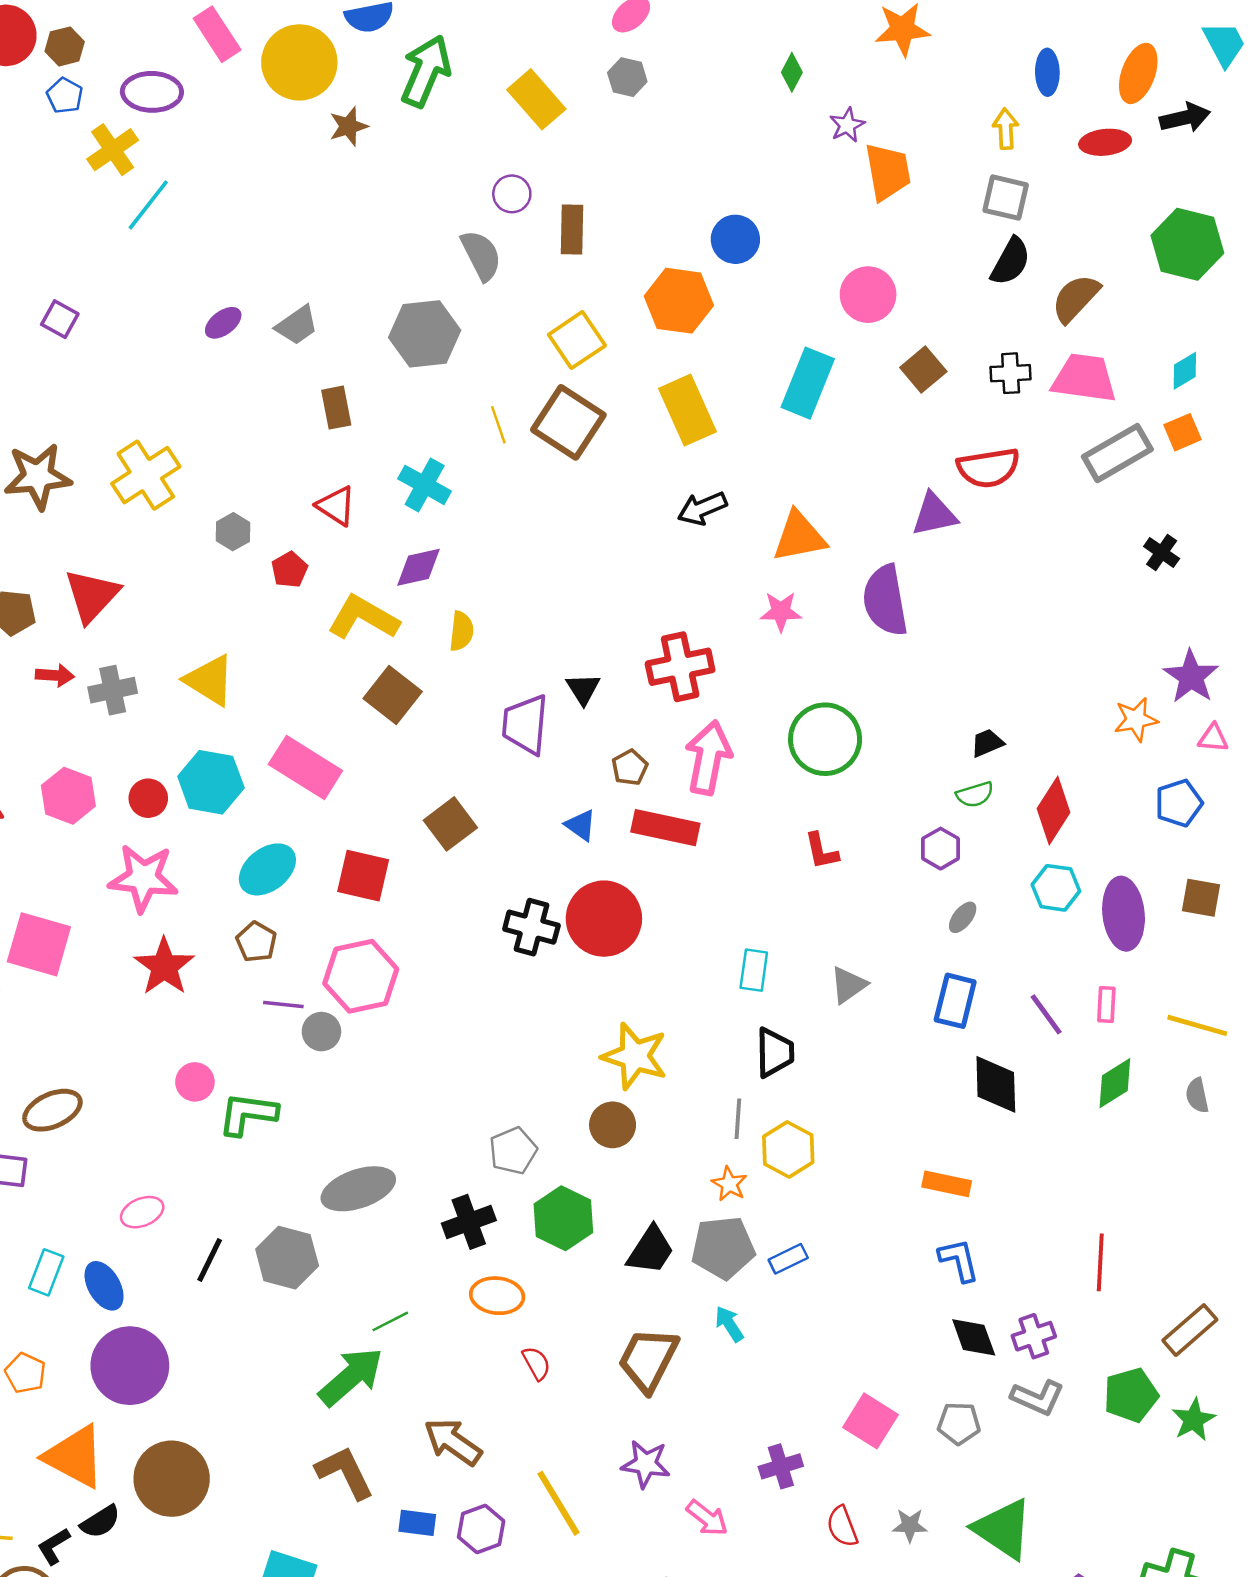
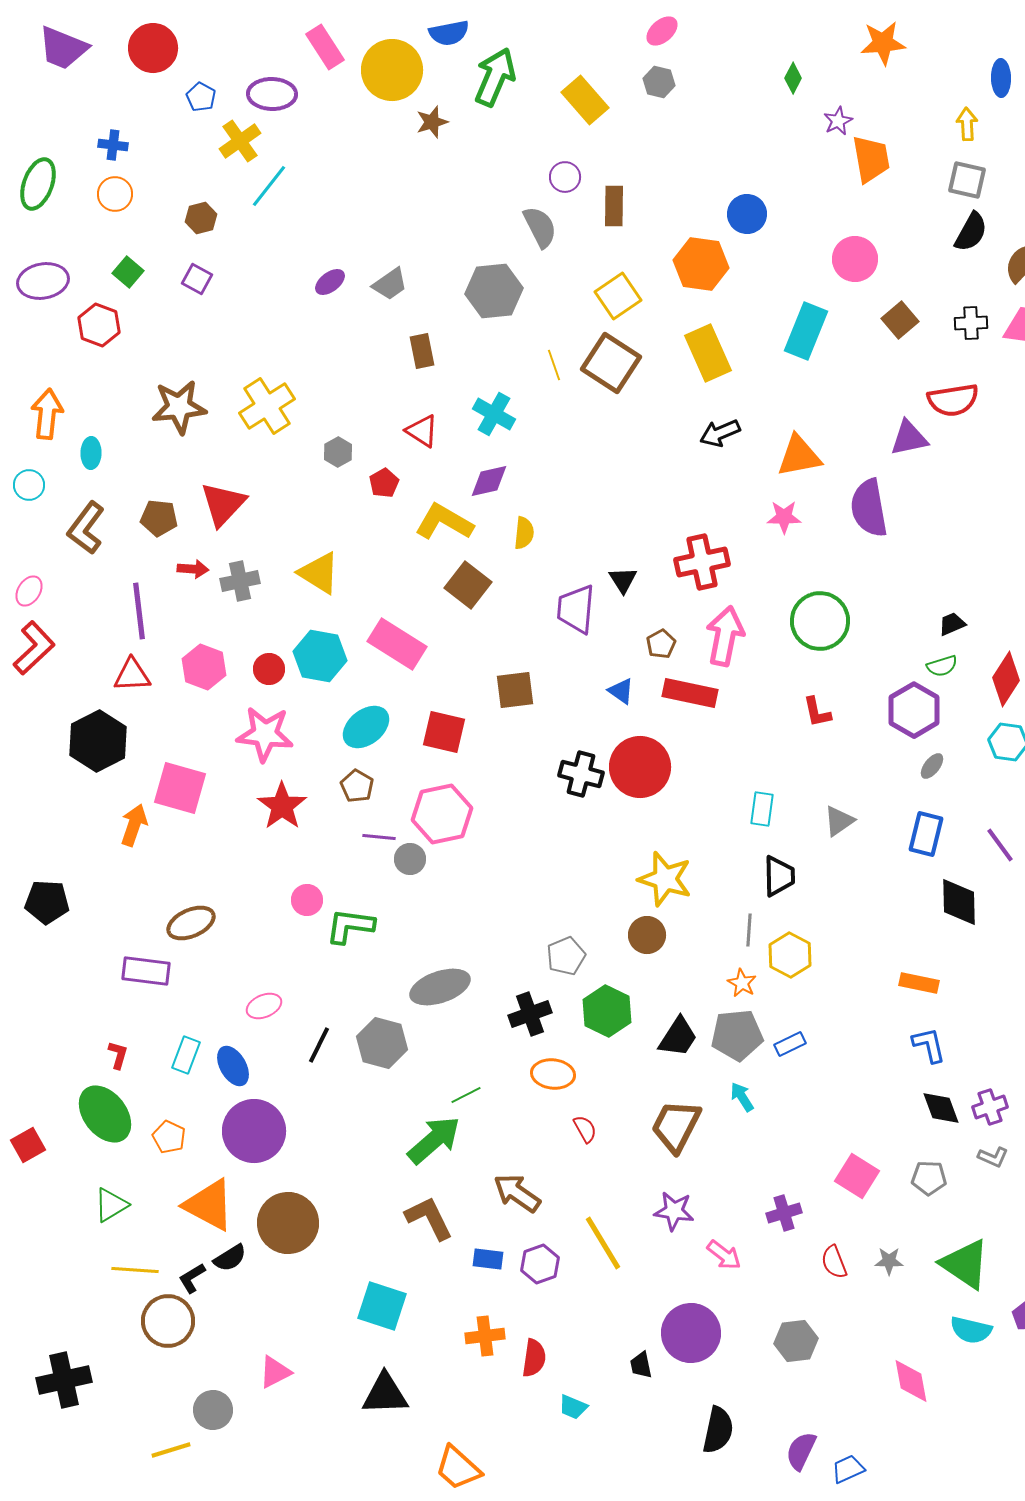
brown hexagon: (65, 46) -> (201, 218), moved
brown square: (450, 824) -> (515, 690), turned 30
purple hexagon: (941, 849) -> (914, 710), size x1.6
gray L-shape: (1038, 1398) -> (993, 1157), size x0.7

